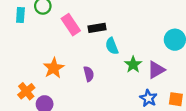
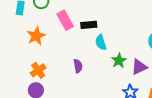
orange star: (54, 68) -> (36, 36), moved
orange cross: (26, 91) -> (38, 70), moved

